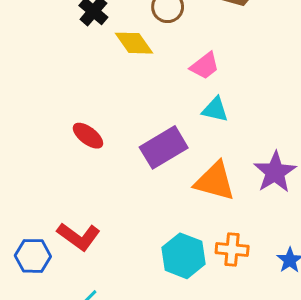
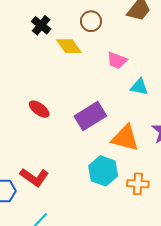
pink trapezoid: (205, 66) -> (117, 60), turned 60
cyan triangle: (215, 110) -> (139, 87), moved
cyan hexagon: (183, 256) -> (103, 171), moved

